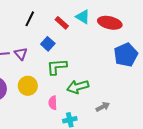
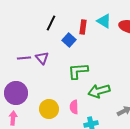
red rectangle: (62, 23) -> (83, 27), turned 56
blue square: (48, 44) -> (69, 40), moved
yellow circle: (28, 86) -> (49, 109), moved

